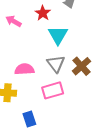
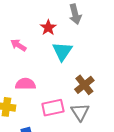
pink arrow: (14, 21) -> (19, 45), moved
gray triangle: (56, 64) -> (80, 112), moved

